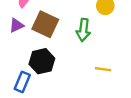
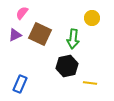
black hexagon: (42, 61) -> (67, 66), moved
yellow line: (103, 69) -> (90, 83), moved

